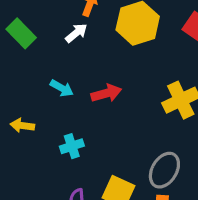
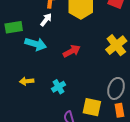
green rectangle: (21, 33) -> (14, 27), turned -42
cyan arrow: (62, 88) -> (36, 44), moved, size x1.5

